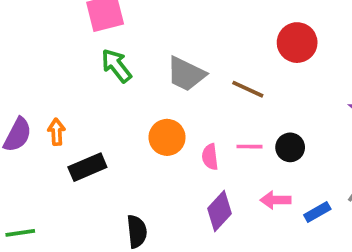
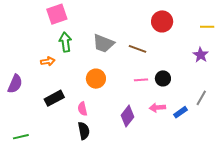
green arrow: (116, 66) -> (65, 42), turned 36
orange arrow: (57, 132) -> (48, 61), moved, turned 88
pink semicircle: (210, 157) -> (82, 109), moved

